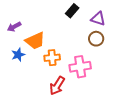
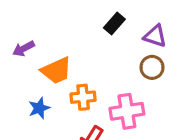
blue star: (18, 55) -> (39, 108), moved

